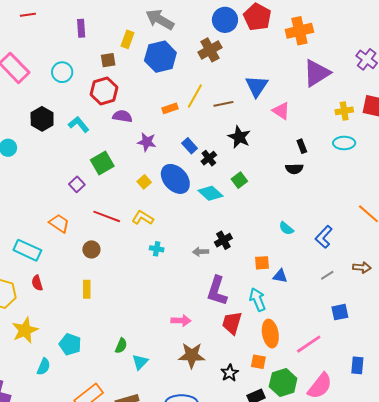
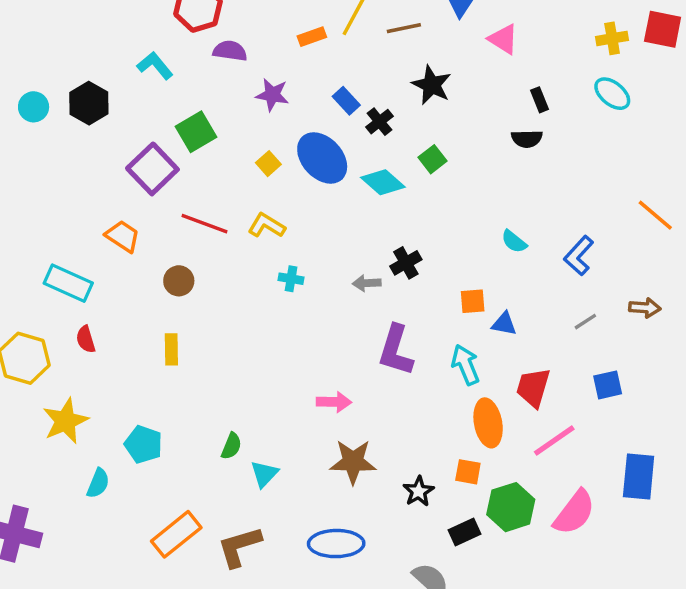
black hexagon: (42, 119) -> (89, 103), moved
cyan ellipse: (344, 143) -> (612, 94), turned 40
purple square: (77, 184) -> (152, 169), size x1.8
red trapezoid: (232, 323) -> (533, 388), moved
blue rectangle: (357, 365) -> (639, 476), size x1.5

